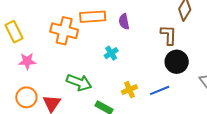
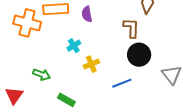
green arrow: (79, 82) -> (42, 75), size x0.7
yellow cross: (129, 90) -> (91, 64), moved

